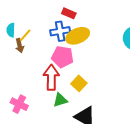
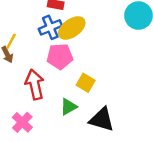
red arrow: (51, 77) -> (35, 84), moved
pink cross: (19, 104) -> (22, 122), turned 30

